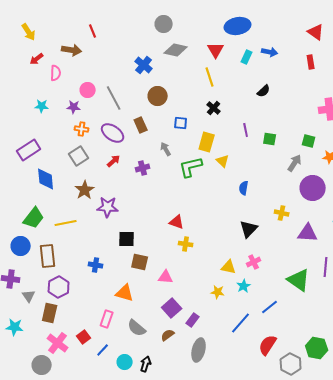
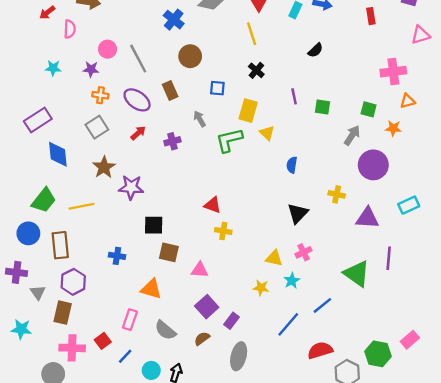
pink cross: (58, 343) -> (72, 348), turned -35
red semicircle: (268, 345) -> (320, 350), turned 40

